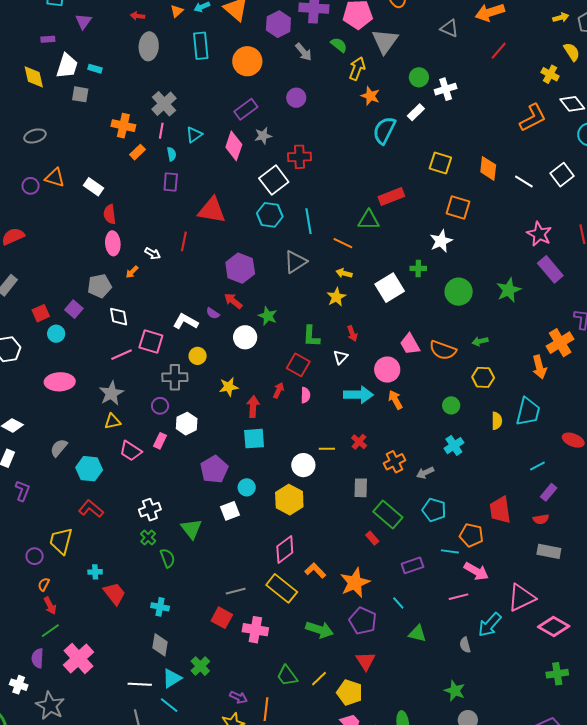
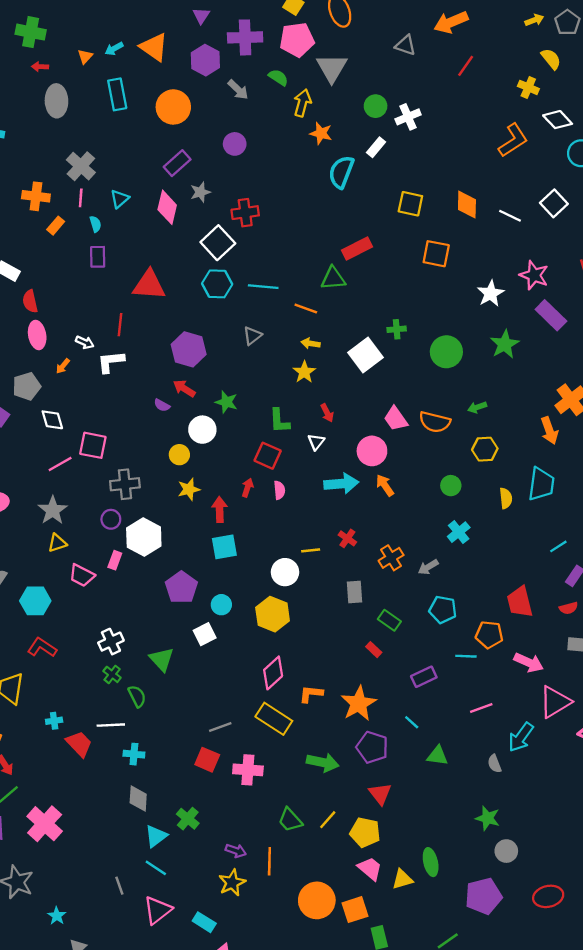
cyan line: (309, 221) -> (263, 287), turned -70
white star: (441, 241) -> (491, 293), moved
gray triangle: (295, 262) -> (252, 336), size x0.7
white L-shape: (186, 322) -> (111, 362), moved, turned -30
yellow circle: (198, 356) -> (179, 455), moved
white hexagon: (187, 424) -> (144, 537), size x1.4
green rectangle: (388, 515) -> (389, 620), size x0.7
orange L-shape: (315, 570) -> (311, 694), turned -35
pink arrow: (476, 571) -> (529, 663), moved
white line: (140, 684) -> (111, 725), moved

